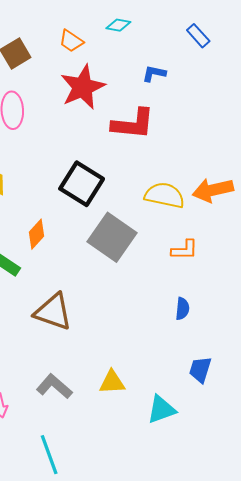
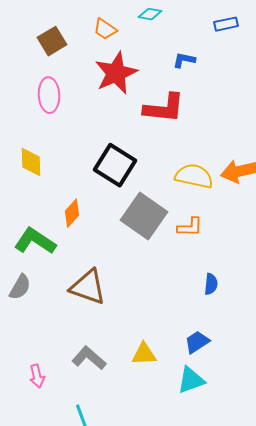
blue rectangle: (198, 36) -> (226, 24), turned -60
orange L-shape: (184, 250) -> (190, 227), moved
blue trapezoid: (200, 370) -> (197, 342), moved, turned 40

